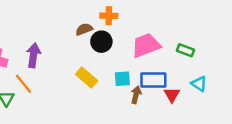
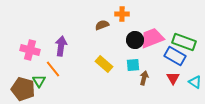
black circle: (101, 42) -> (135, 40), moved
green rectangle: (186, 50) -> (184, 42), size x1.6
blue rectangle: (153, 80) -> (175, 56), moved, turned 30
cyan triangle: (199, 84) -> (195, 82), moved

